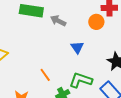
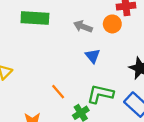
gray arrow: (58, 21) -> (83, 27), moved

